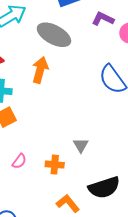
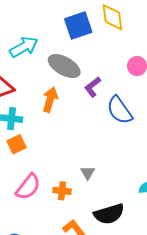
purple L-shape: (103, 19) -> (93, 87), moved, turned -65
pink semicircle: (19, 161) -> (28, 187), size x1.8

